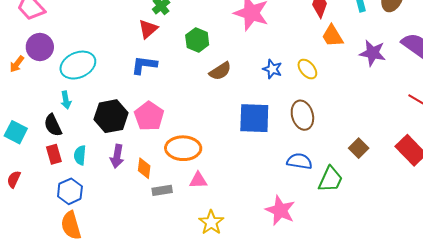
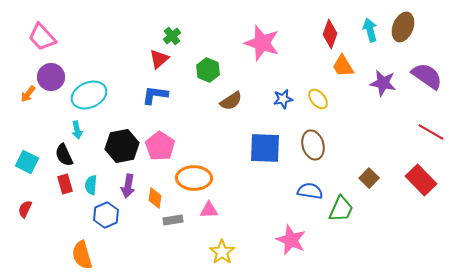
blue star: (272, 69) -> (283, 99), turned -30
blue hexagon: (70, 191) -> (106, 215), moved

